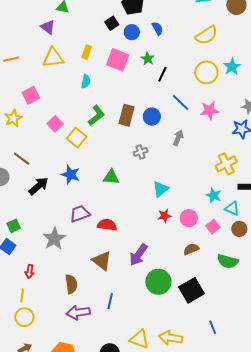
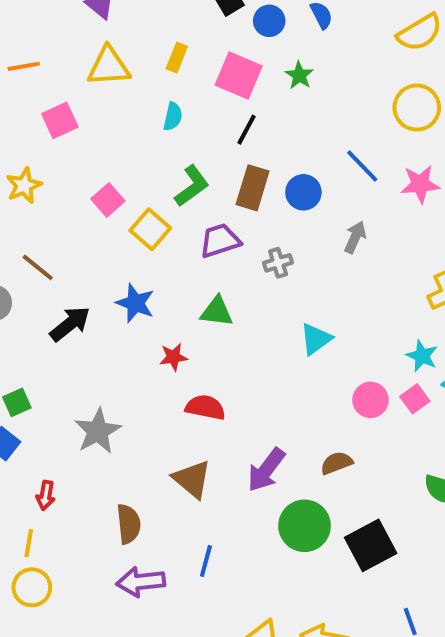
black line: (162, 74) -> (246, 130), moved
pink square: (31, 95) -> (60, 120), moved
purple trapezoid: (80, 214) -> (220, 241), moved
red star: (164, 216) -> (173, 357), moved
pink square: (213, 227) -> (415, 399), moved
brown semicircle: (191, 249) -> (337, 463), moved

